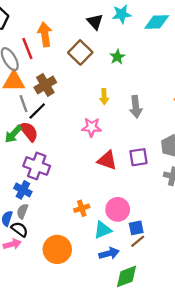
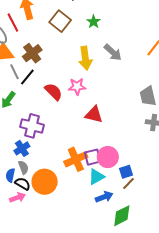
yellow arrow: (104, 97) -> (85, 58), size x1.6
gray arrow: (136, 107) -> (113, 52), moved, turned -36
red semicircle: (29, 131) -> (54, 92), moved
purple square: (138, 157) -> (93, 157), moved
blue cross: (23, 190) -> (22, 148), turned 35
orange cross: (82, 208) -> (76, 159), size x1.6
gray semicircle: (22, 211) -> (23, 167), turned 144
orange circle: (57, 249) -> (45, 182), moved

